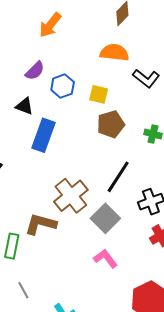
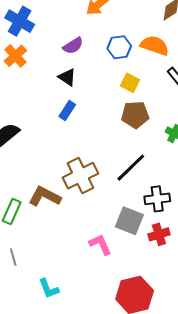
blue hexagon: (63, 86) -> (119, 47), moved
black triangle: (24, 106) -> (67, 77), moved
blue rectangle: (44, 135) -> (67, 110), size x0.6
gray square: (105, 218) -> (129, 221), moved, turned -36

